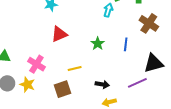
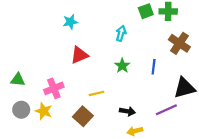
cyan arrow: (108, 10) -> (121, 33), moved
pink cross: (36, 64) -> (54, 88), turned 36
brown square: (63, 89) -> (83, 116), turned -30

